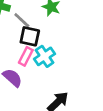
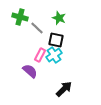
black square: (30, 36) -> (56, 40), moved

